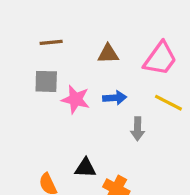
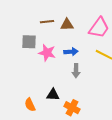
brown line: (51, 42) -> (47, 22), moved
gray arrow: (137, 129) -> (76, 71), moved

